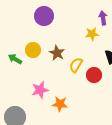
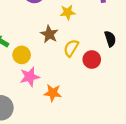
yellow star: (92, 34) -> (68, 12), moved
yellow circle: (33, 50) -> (22, 55), moved

